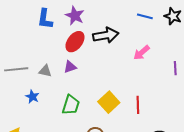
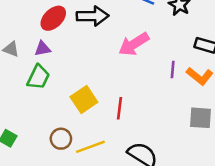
pink arrow: (142, 53) -> (134, 44), size x1.4
green trapezoid: (71, 105) -> (38, 77), moved

